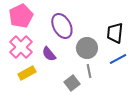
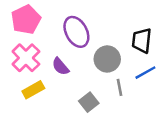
gray line: (89, 71) -> (120, 87), moved

